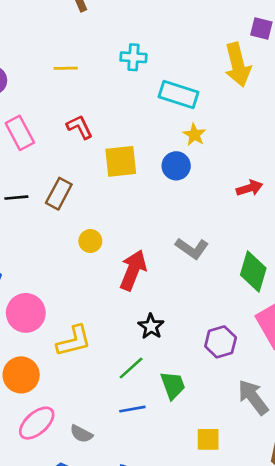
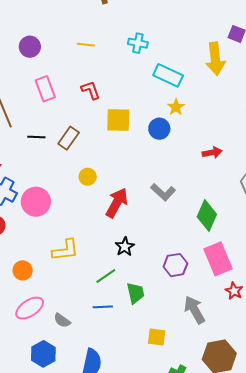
pink circle: (26, 313) -> (36, 202), moved
orange circle: (21, 375) -> (23, 270), size x0.7

